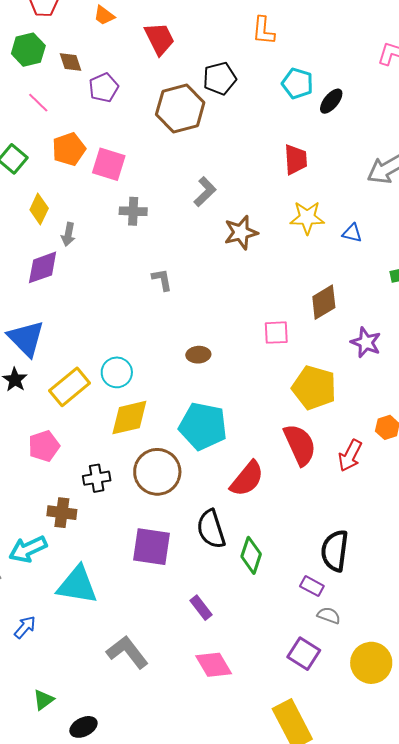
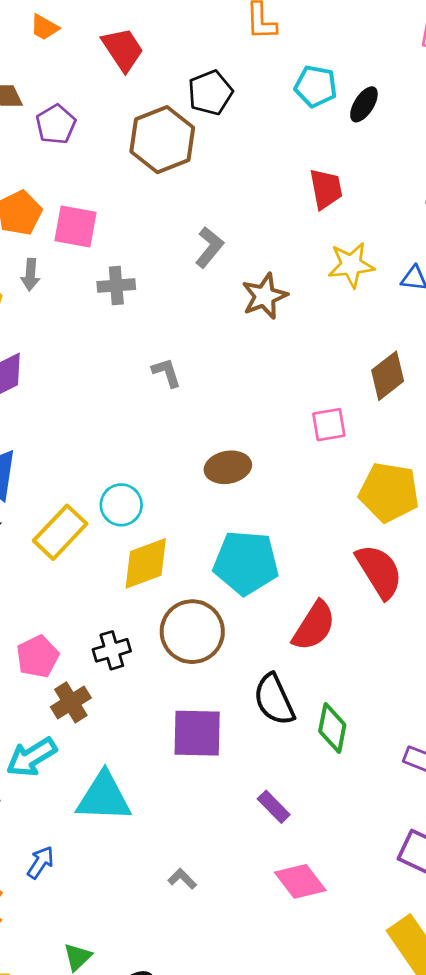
gray arrow: (68, 234) -> (30, 275), moved
brown ellipse: (198, 355) -> (228, 467), size x1.4
pink pentagon: (44, 446) -> (38, 657), moved
brown cross: (62, 513) -> (71, 702), turned -32
gray L-shape: (127, 652) -> (182, 879), size x0.5

